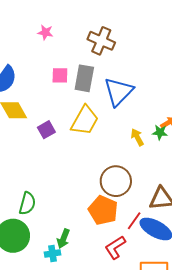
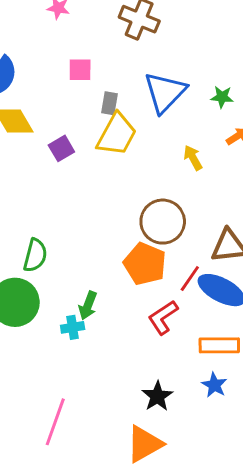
gray rectangle: (84, 78) -> (109, 103), moved, size x0.6
green star: (160, 132) -> (222, 97), moved

